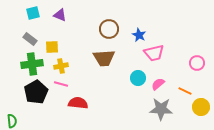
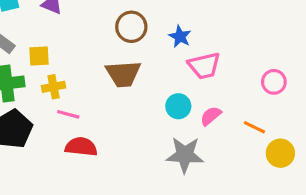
pink line: (61, 84) -> (68, 114), moved
gray star: (161, 109) -> (185, 155), moved

